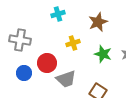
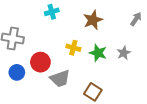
yellow cross: (73, 43) -> (73, 48), moved, turned 32

